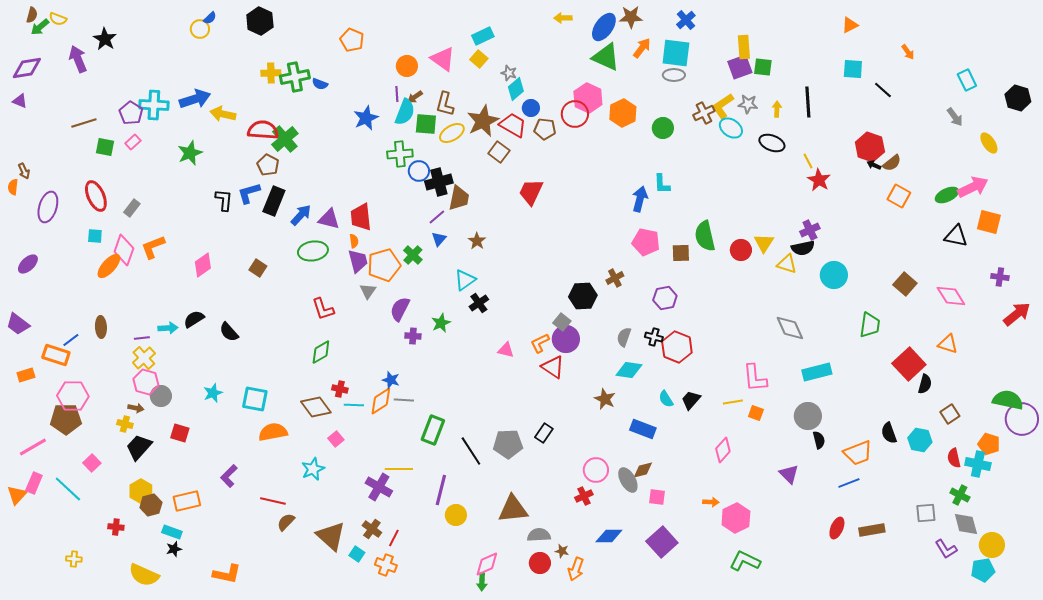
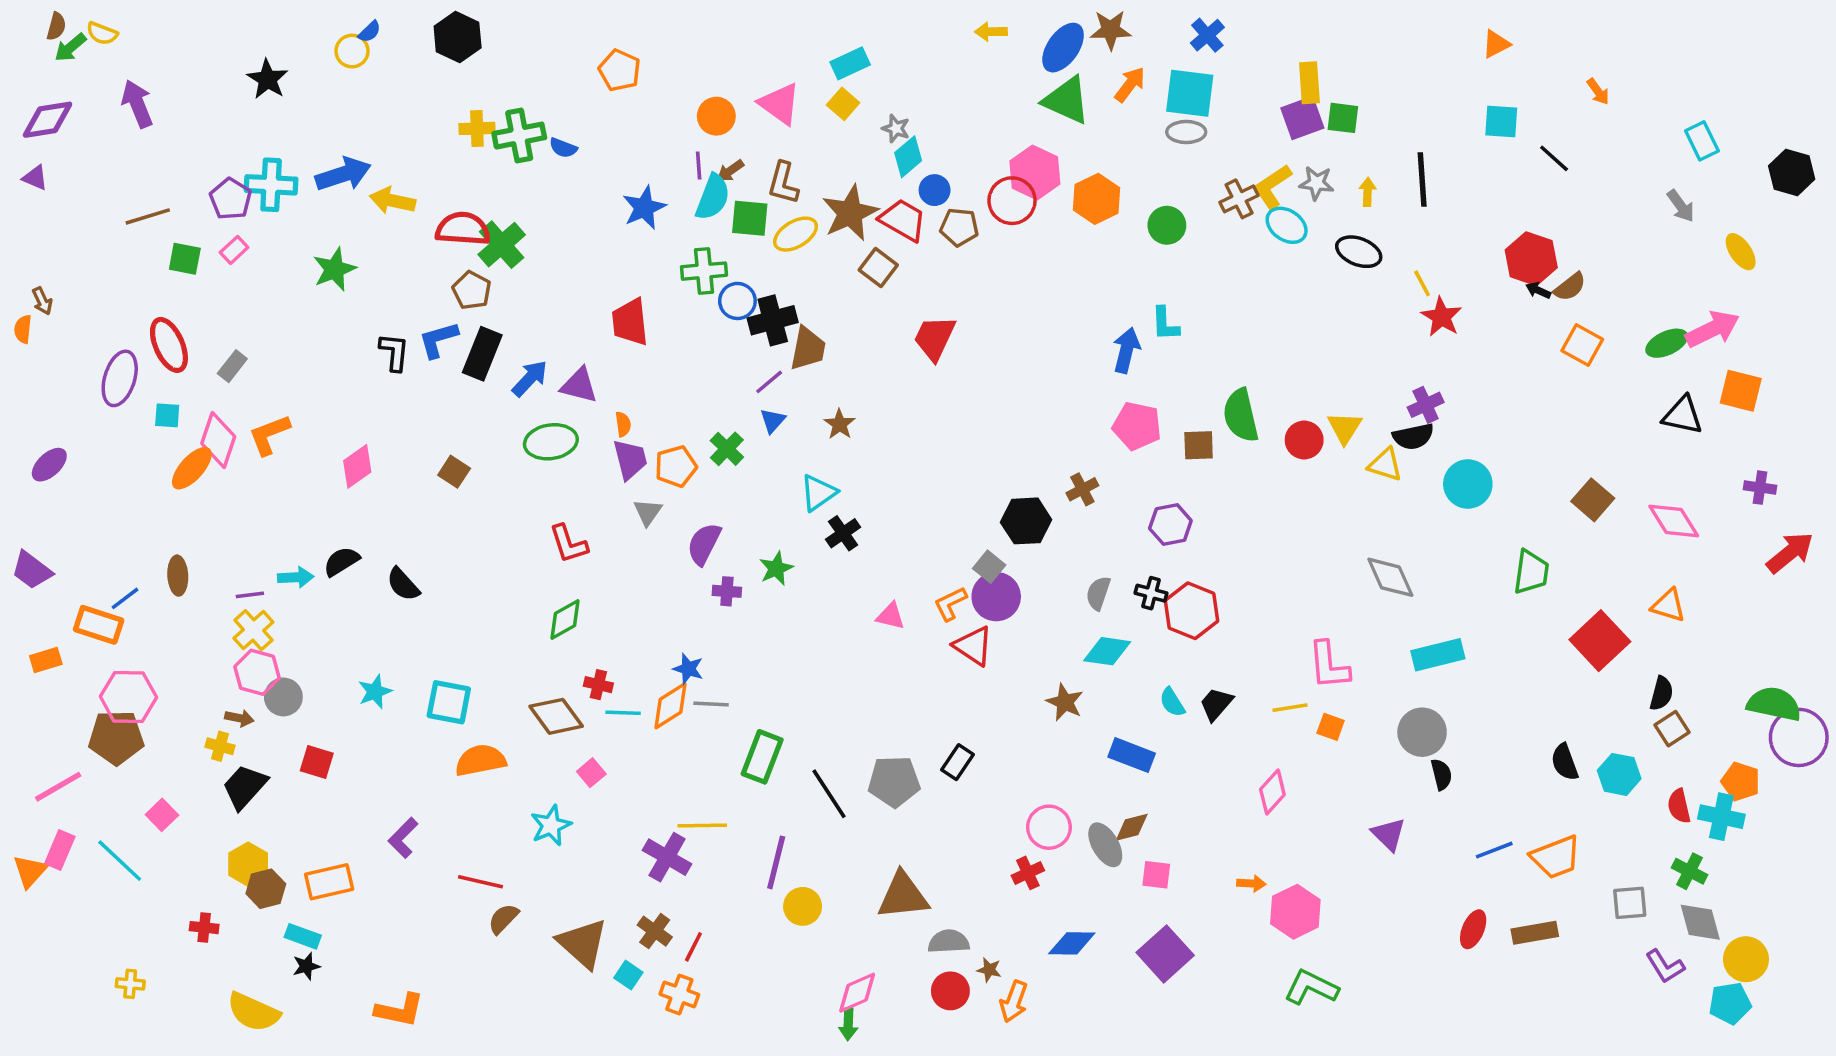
black star: (105, 39) -> (268, 79), moved
purple ellipse: (48, 207) -> (120, 378), moved
red trapezoid: (361, 217) -> (630, 322), moved
orange pentagon: (384, 265) -> (676, 466), size x0.7
black semicircle: (925, 384) -> (1661, 693), moved
orange trapezoid: (858, 453) -> (1556, 857), moved

